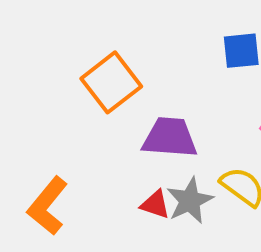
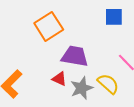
red triangle: (155, 204) -> (59, 79), moved

